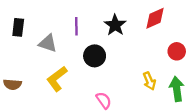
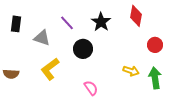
red diamond: (155, 18) -> (136, 16), turned -55
purple line: (76, 26) -> (67, 23), turned -42
yellow arrow: (149, 81) -> (131, 71), turned -49

